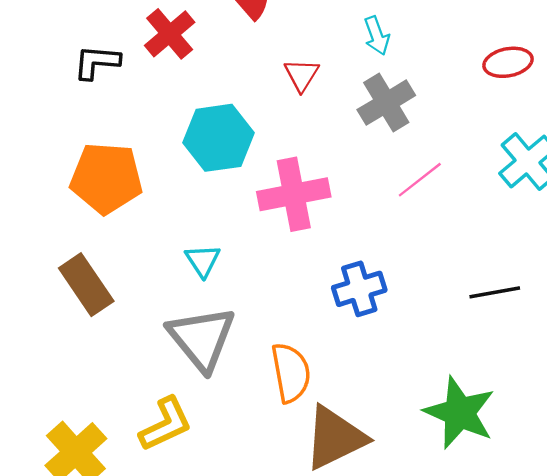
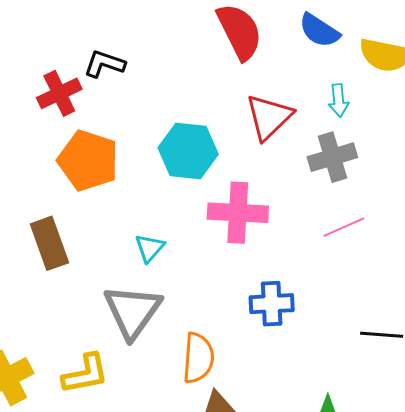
red cross: (170, 34) -> (59, 93), moved
red triangle: (302, 75) -> (269, 117), size x1.6

